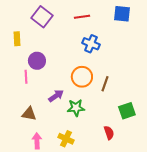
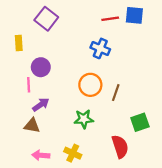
red line: (82, 17) -> (110, 19), moved
purple arrow: (56, 96) -> (41, 105), moved
red semicircle: (109, 133) -> (120, 147), size x1.5
pink arrow: (37, 141) -> (41, 155), turned -84

